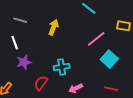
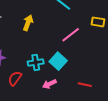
cyan square: (109, 59) -> (58, 61), moved

